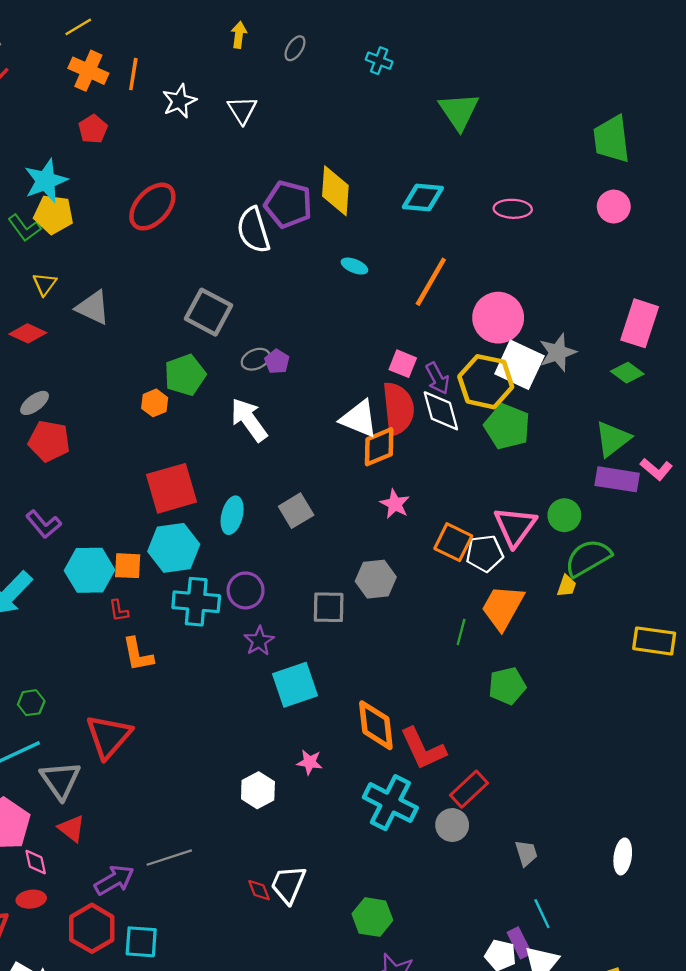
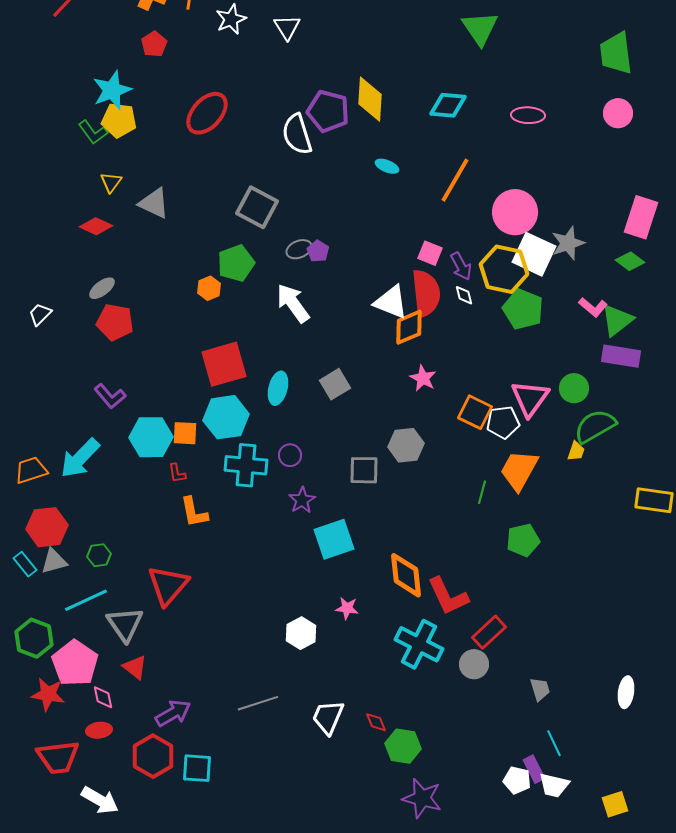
white diamond: (441, 411) -> (464, 295), size x0.5
pink L-shape: (656, 469) -> (593, 307), moved
purple circle: (246, 590) -> (290, 455), size x0.7
gray line: (169, 858) -> (258, 703), moved
red diamond: (259, 890) -> (376, 722), moved

